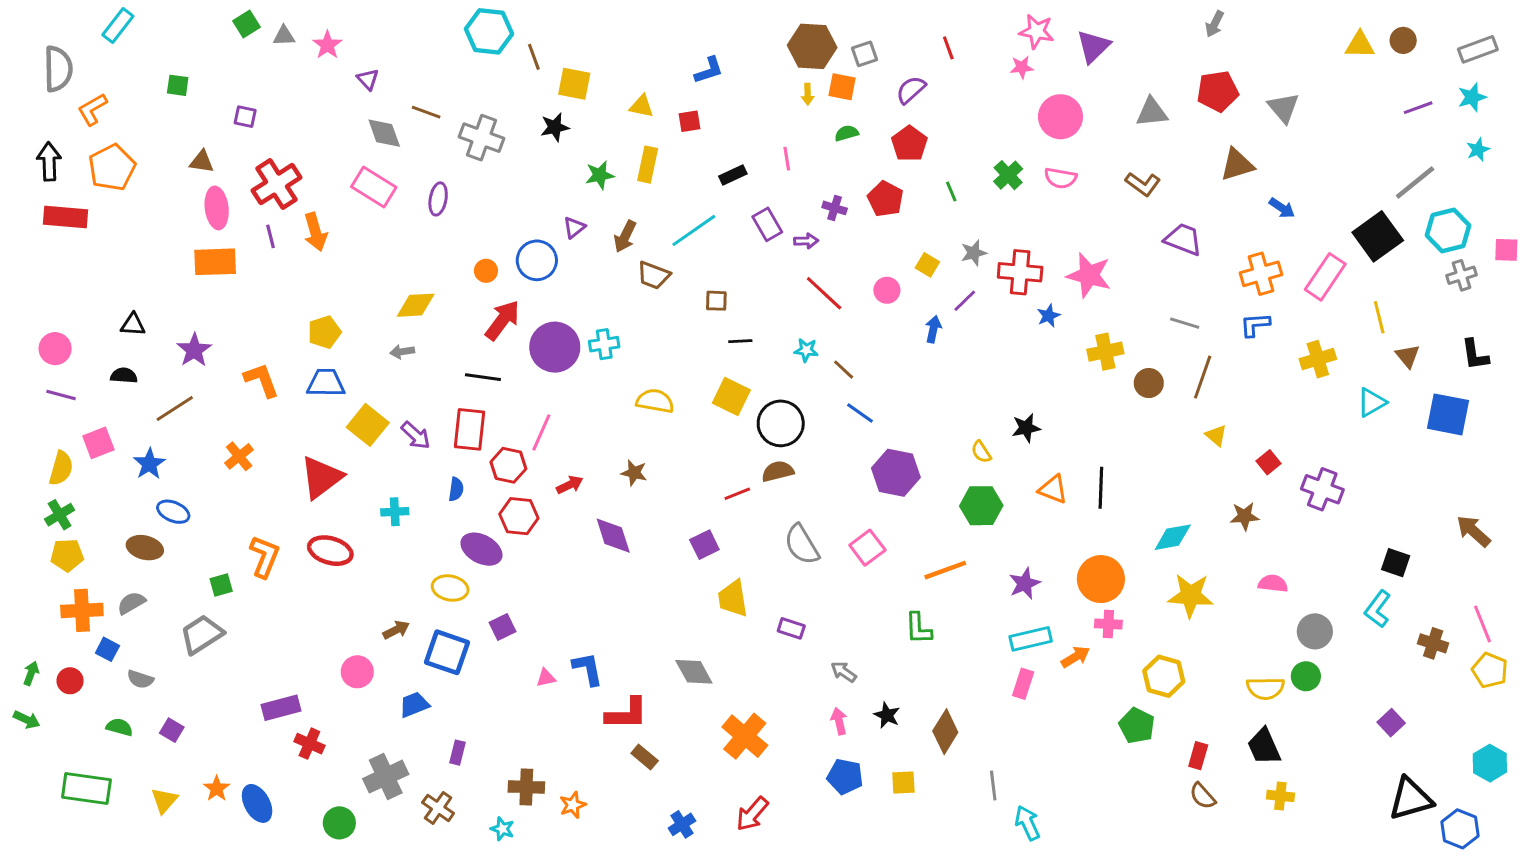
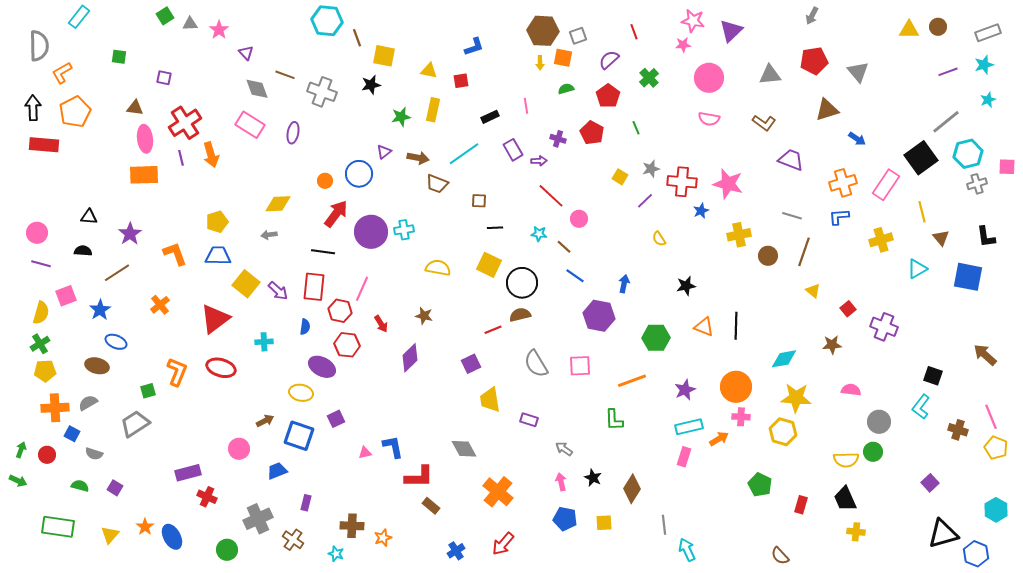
green cross: (1008, 175) -> (649, 78), moved
brown arrow: (625, 236) -> (418, 158), turned -105
pink circle: (887, 290) -> (579, 219), moved
blue arrow: (933, 329) -> (624, 284), moved
yellow semicircle: (981, 452) -> (659, 239), moved
red arrow: (570, 485) -> (381, 324), turned 84
purple diamond: (613, 536) -> (410, 358), turned 64
pink square: (867, 548) -> (580, 366), turned 35
yellow hexagon: (1164, 676) -> (783, 432), moved
brown semicircle: (1203, 796) -> (780, 556), moved

